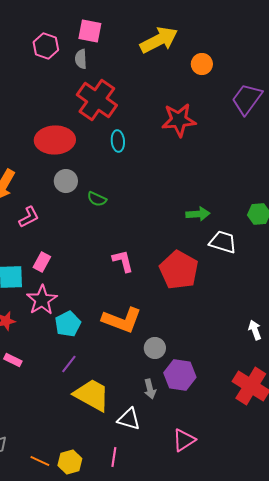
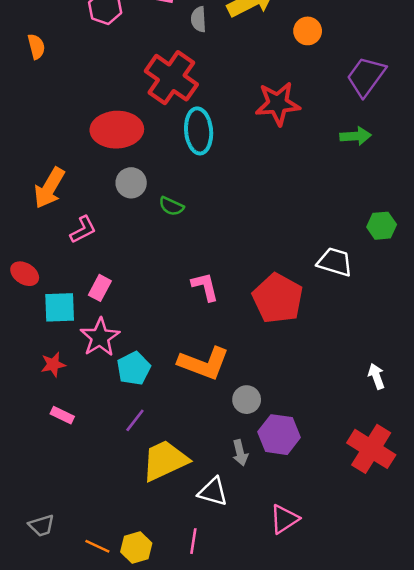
gray semicircle: (81, 59) -> (199, 19), moved
cyan ellipse: (118, 141) -> (199, 131), size x1.6
green arrow: (198, 214) -> (356, 136), moved
yellow trapezoid: (92, 395) -> (165, 461), turned -54

